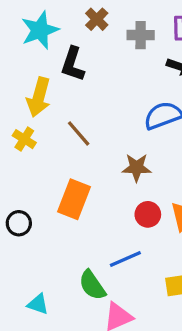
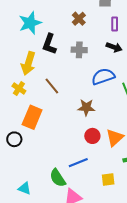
brown cross: (97, 19) -> (79, 19), moved
gray cross: (141, 35) -> (79, 50), moved
orange rectangle: (74, 199) -> (32, 117), moved

